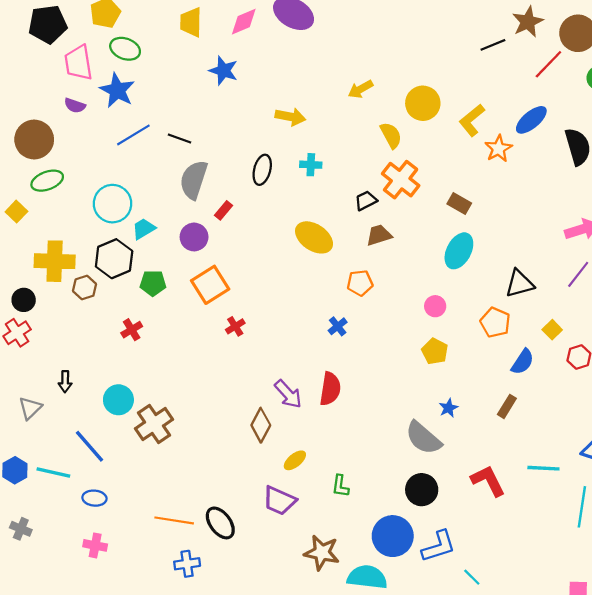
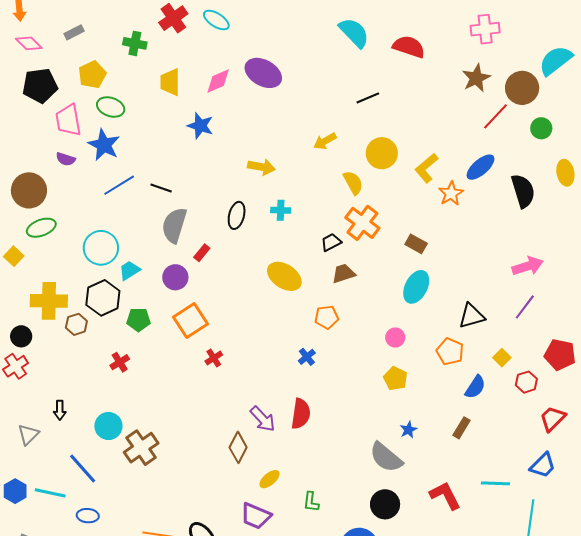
black line: (493, 45) -> (368, 98), moved

